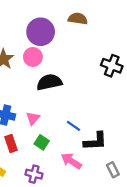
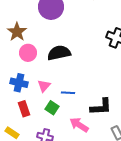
pink circle: (33, 57) -> (28, 53), moved
blue line: (73, 126) -> (68, 93), moved, turned -32

